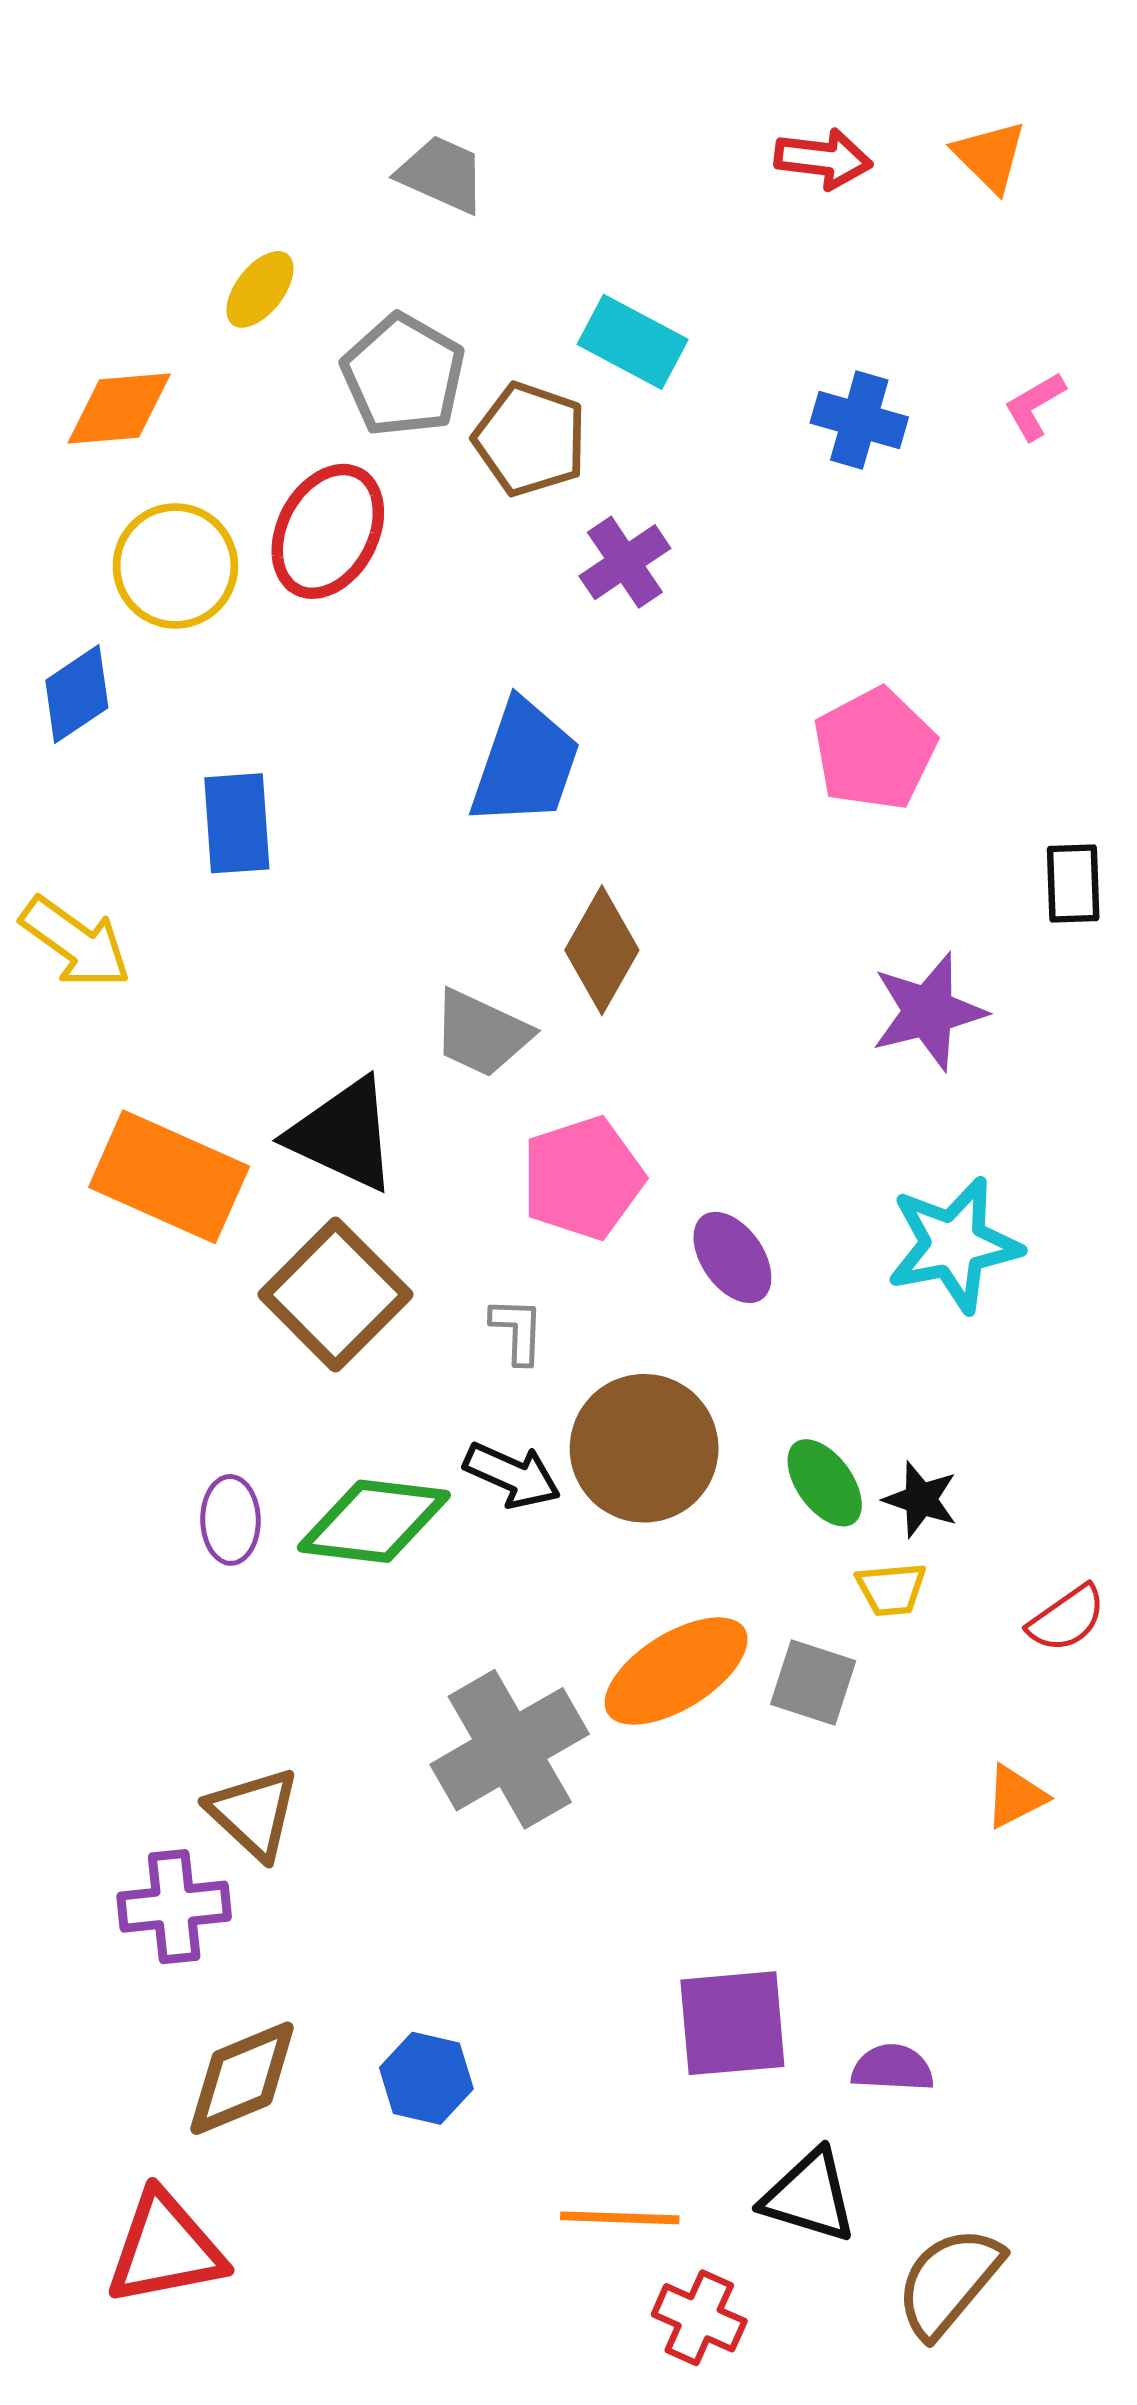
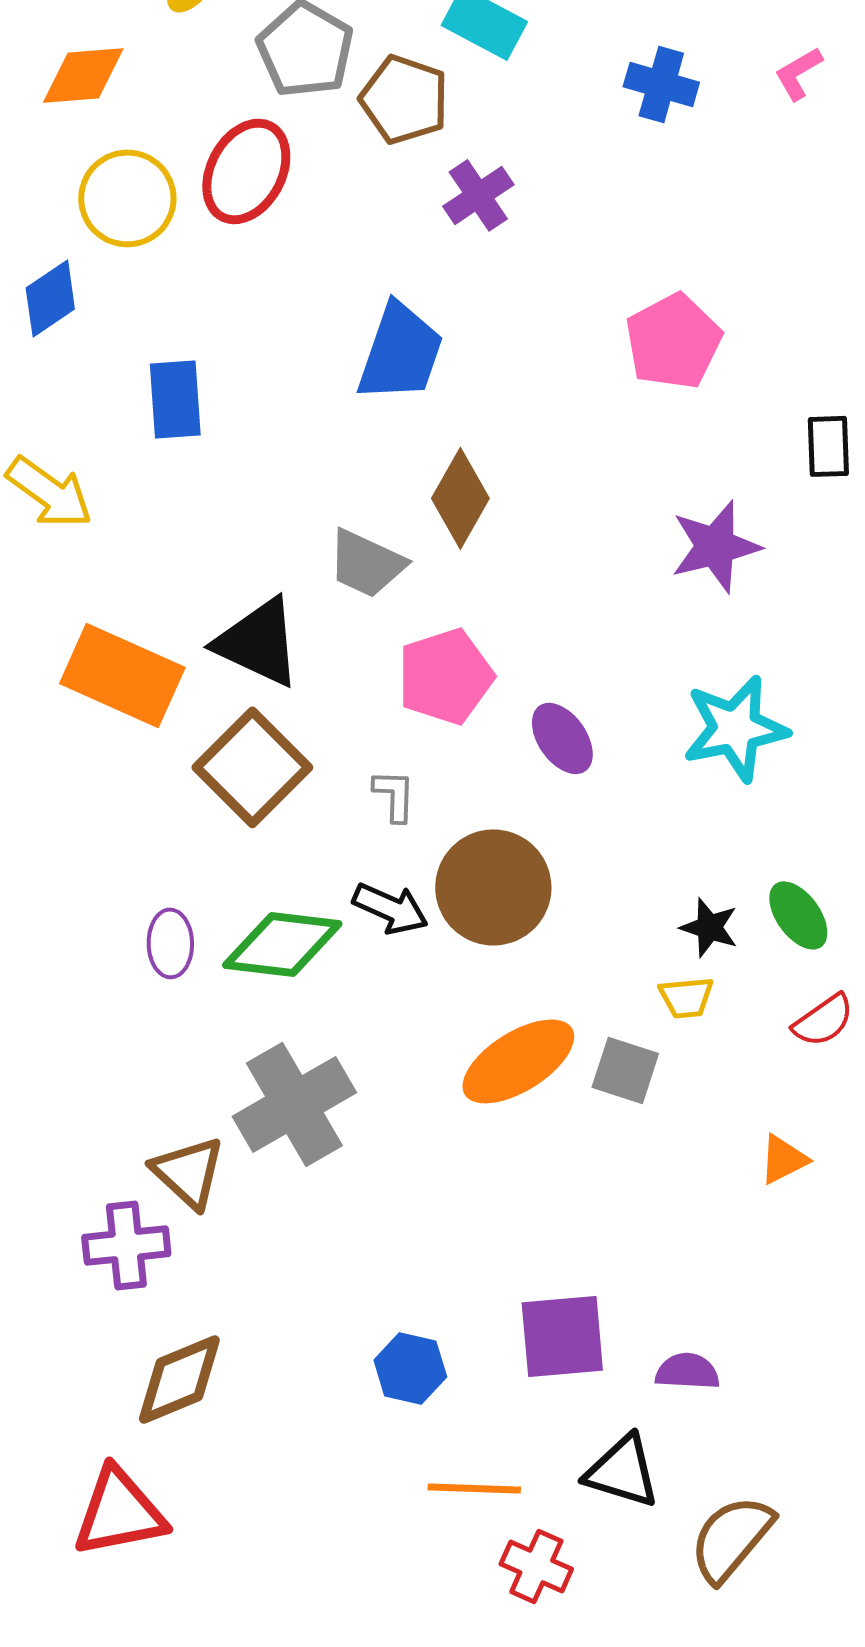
green ellipse: (825, 1483) -> (798, 915), moved
gray cross: (510, 1749) -> (294, 1104), moved
blue hexagon: (426, 2078) -> (410, 1368), moved

